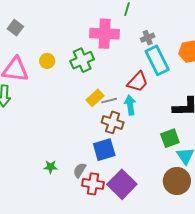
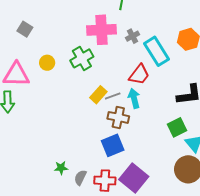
gray square: (15, 28) -> (25, 29), moved
gray cross: (148, 38) -> (133, 36), moved
gray semicircle: (80, 170) -> (80, 178), moved

